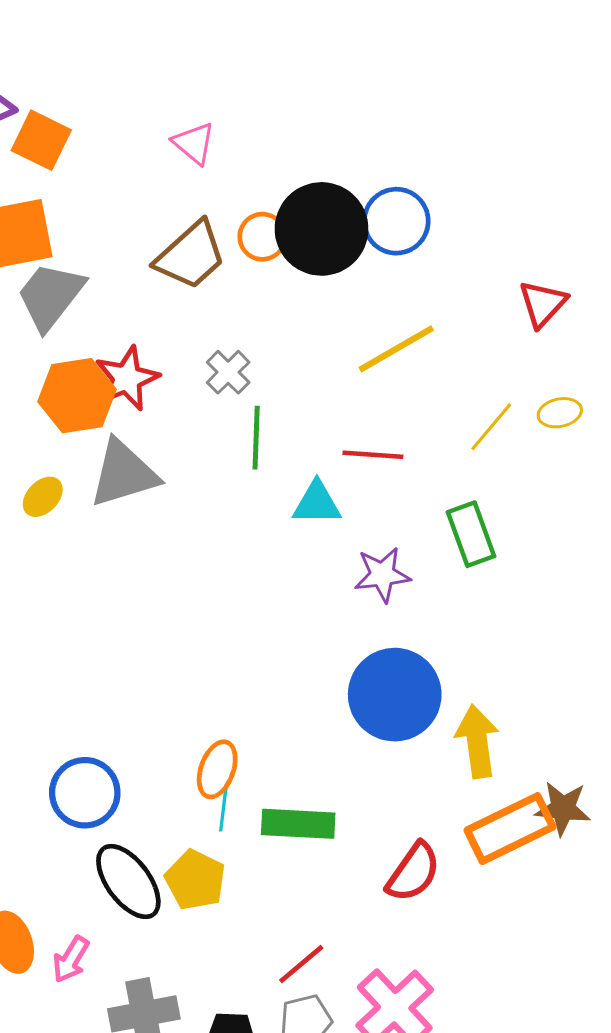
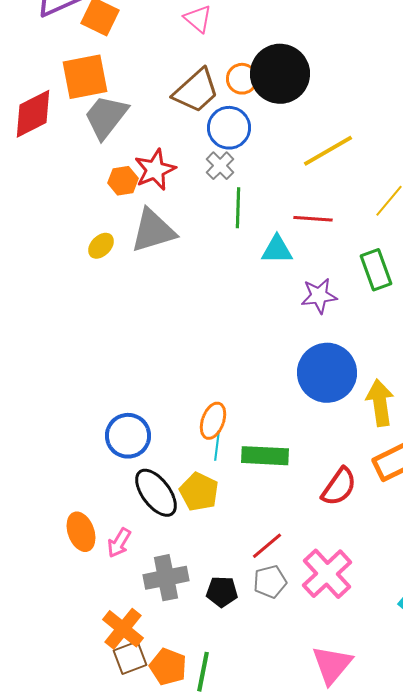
blue circle: (396, 221) -> (229, 128), moved
orange hexagon: (77, 396) -> (123, 181), size x0.6

